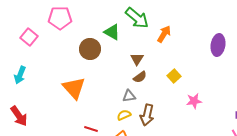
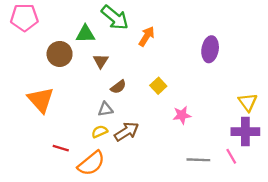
green triangle: (112, 32) -> (85, 34), turned -30
brown triangle: (137, 59) -> (101, 61), moved
brown arrow: (147, 115) -> (127, 132), turned -135

